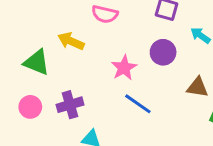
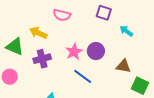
purple circle: (163, 52) -> (96, 51), moved
purple cross: (70, 105) -> (42, 59), moved

